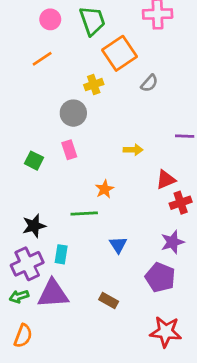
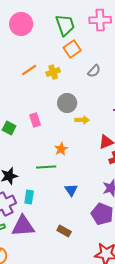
pink circle: (50, 19) -> (21, 24), size x1.5
green trapezoid: (92, 21) -> (65, 25), moved
orange square: (120, 53) -> (72, 49), size x0.7
orange line: (42, 59) -> (29, 70), moved
gray circle: (73, 113) -> (67, 103), moved

